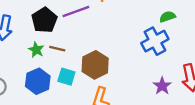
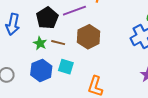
brown hexagon: (95, 65) -> (89, 37), moved

